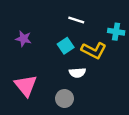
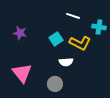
white line: (76, 20) -> (73, 16), moved

